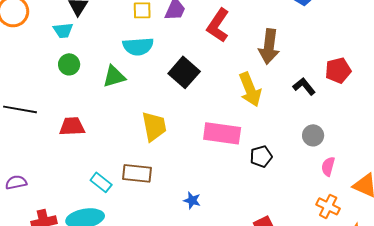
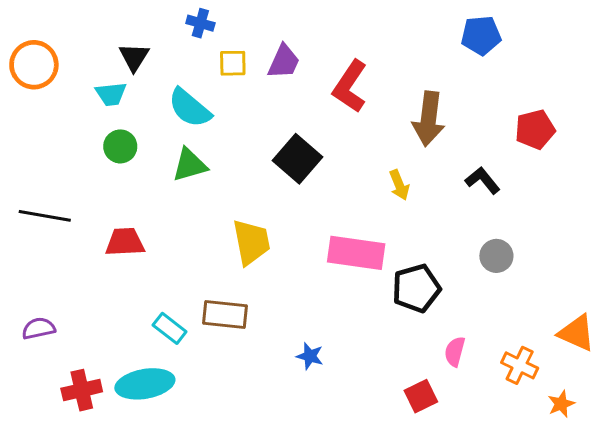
cyan semicircle: (138, 46) -> (190, 108), moved, turned 44
red pentagon: (338, 70) -> (535, 129), moved
yellow arrow: (250, 89) -> (399, 185), size x0.6
black pentagon: (261, 156) -> (416, 288), size x1.4
pink semicircle: (328, 166) -> (455, 352), moved

